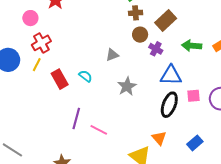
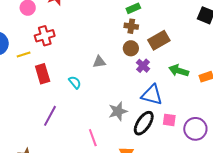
red cross: (41, 43) -> (45, 36), moved
yellow line: (37, 65) -> (24, 55), turned 32
cyan semicircle: (85, 76) -> (75, 82), moved
gray star: (127, 86) -> (118, 111), moved
pink line: (99, 130) -> (93, 138), moved, turned 30

